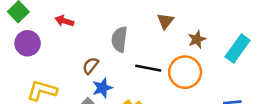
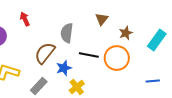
red arrow: (64, 21) -> (25, 19), turned 48
brown semicircle: (91, 66) -> (45, 53), size x1.6
blue star: (102, 88) -> (64, 68), moved

